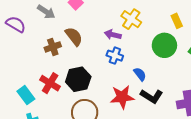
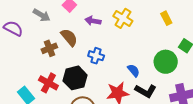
purple arrow: (113, 35) -> (93, 21), moved
green circle: (164, 45) -> (166, 62), moved
blue cross: (115, 56) -> (96, 56), moved

